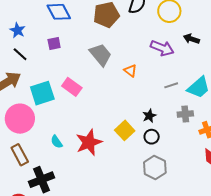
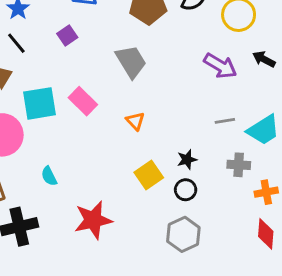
purple square: (54, 43) -> (67, 35), turned -32
orange triangle: (130, 71) -> (135, 121), moved
red star: (89, 142) -> (93, 220), moved

